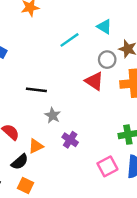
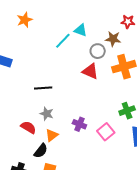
cyan triangle: (104, 27) -> (81, 30), moved
gray star: (53, 115) -> (47, 114), moved
pink square: (107, 166) -> (106, 132), moved

